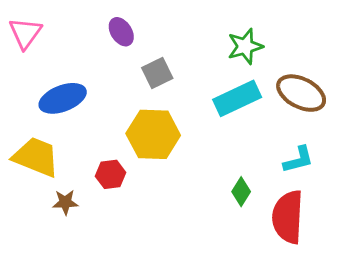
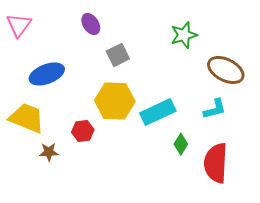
cyan rectangle: (237, 98) -> (158, 112), moved
cyan L-shape: (298, 160) -> (215, 109), moved

